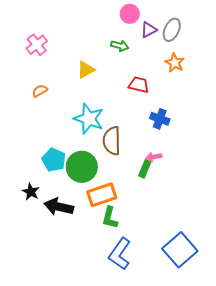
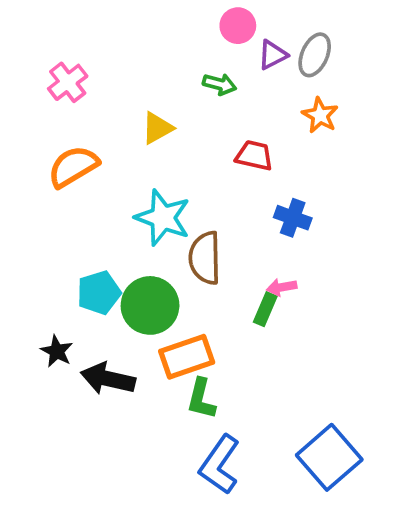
orange semicircle: (40, 91) -> (73, 166), size x1.8
cyan pentagon: (54, 160) -> (99, 293), turned 30

